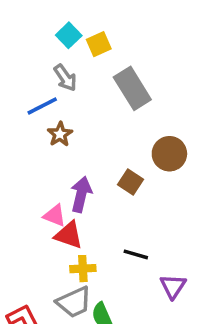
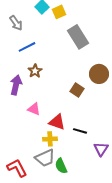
gray arrow: (65, 78) -> (16, 23), moved
brown star: (60, 134) -> (35, 71), moved
purple arrow: (81, 194) -> (16, 85), moved
red triangle: (69, 235) -> (57, 122), moved

